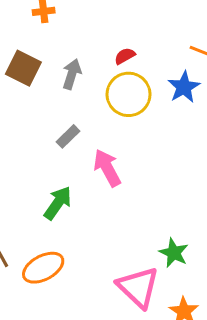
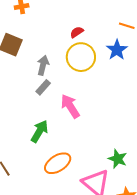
gray arrow: (72, 74) -> (43, 65), moved
orange ellipse: (43, 268) -> (58, 163), moved

